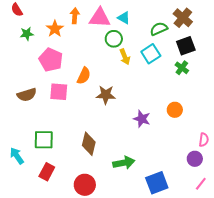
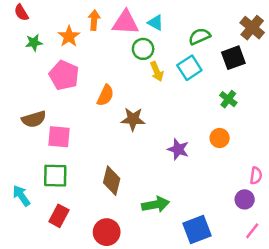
brown cross: (183, 18) -> (252, 28), moved
green cross: (182, 68) -> (228, 99), moved
pink square: (59, 92) -> (59, 137), moved

